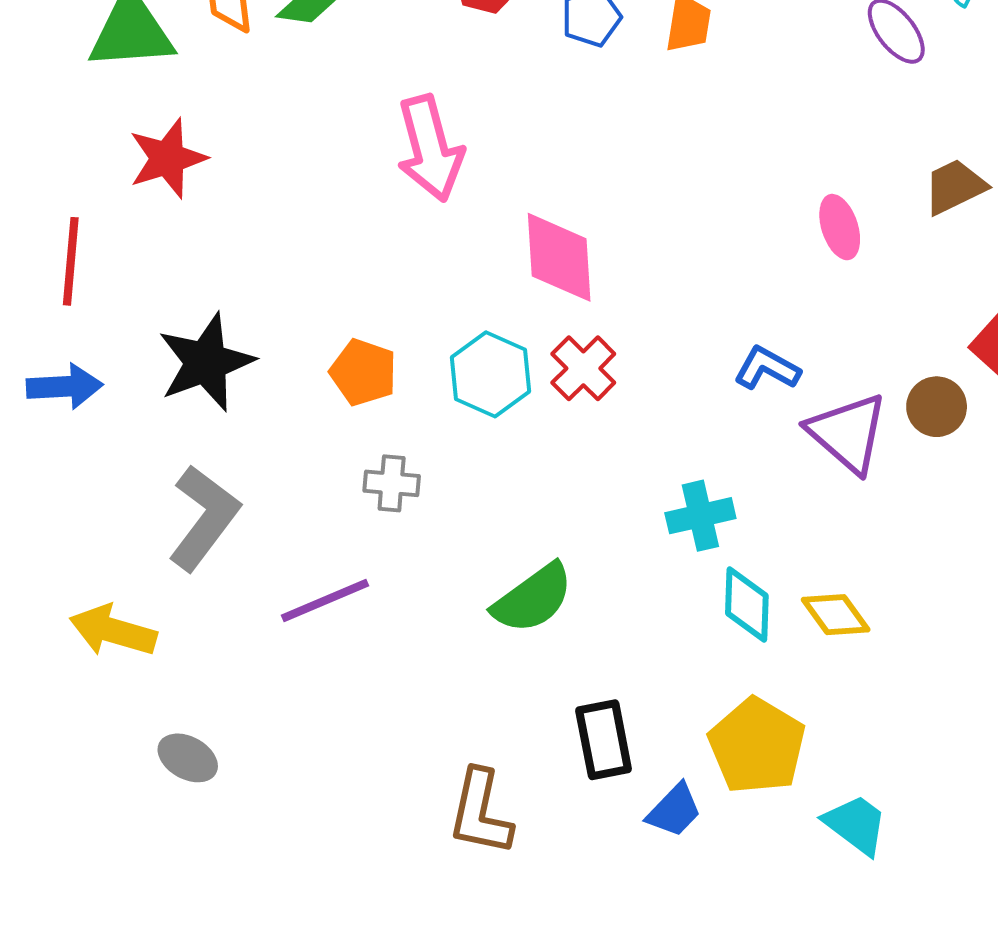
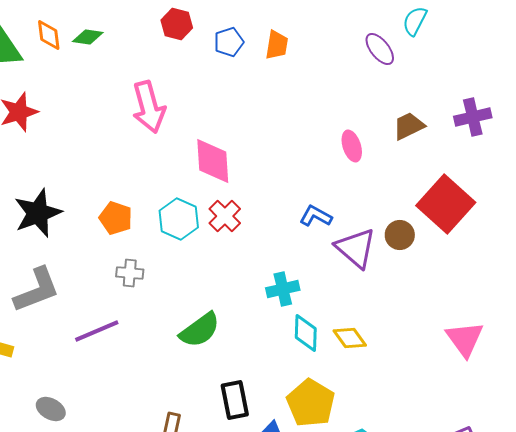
gray L-shape: (204, 518) -> (37, 290), turned 32
gray ellipse: (188, 758) -> (51, 409), moved

